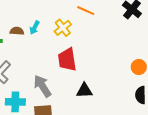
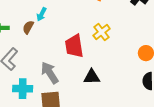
yellow cross: (63, 28) -> (102, 32), moved
brown semicircle: (17, 31) -> (28, 27), moved, turned -64

